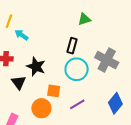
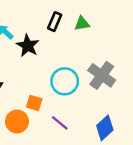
black rectangle: (72, 46) -> (55, 22), moved
black star: (36, 67) -> (28, 46), moved
purple line: (77, 104) -> (60, 123), turned 63

